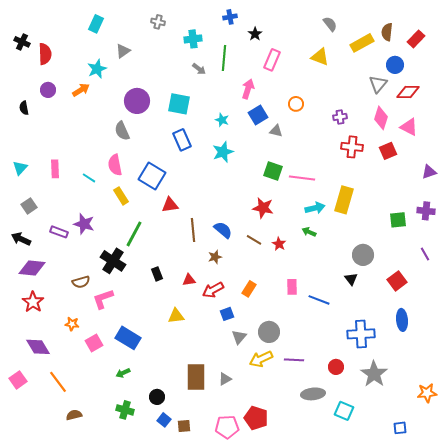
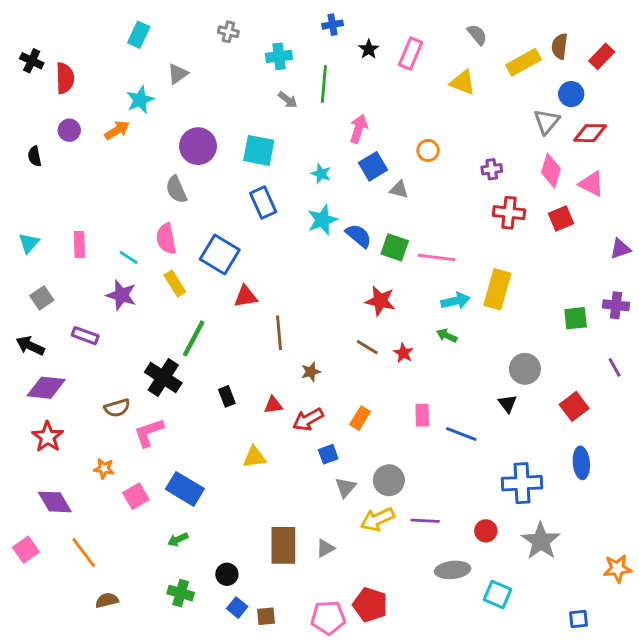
pink rectangle: (272, 60) -> (411, 54), moved
purple star: (84, 224) -> (121, 295), moved
blue semicircle: (223, 230) -> (359, 236), moved

